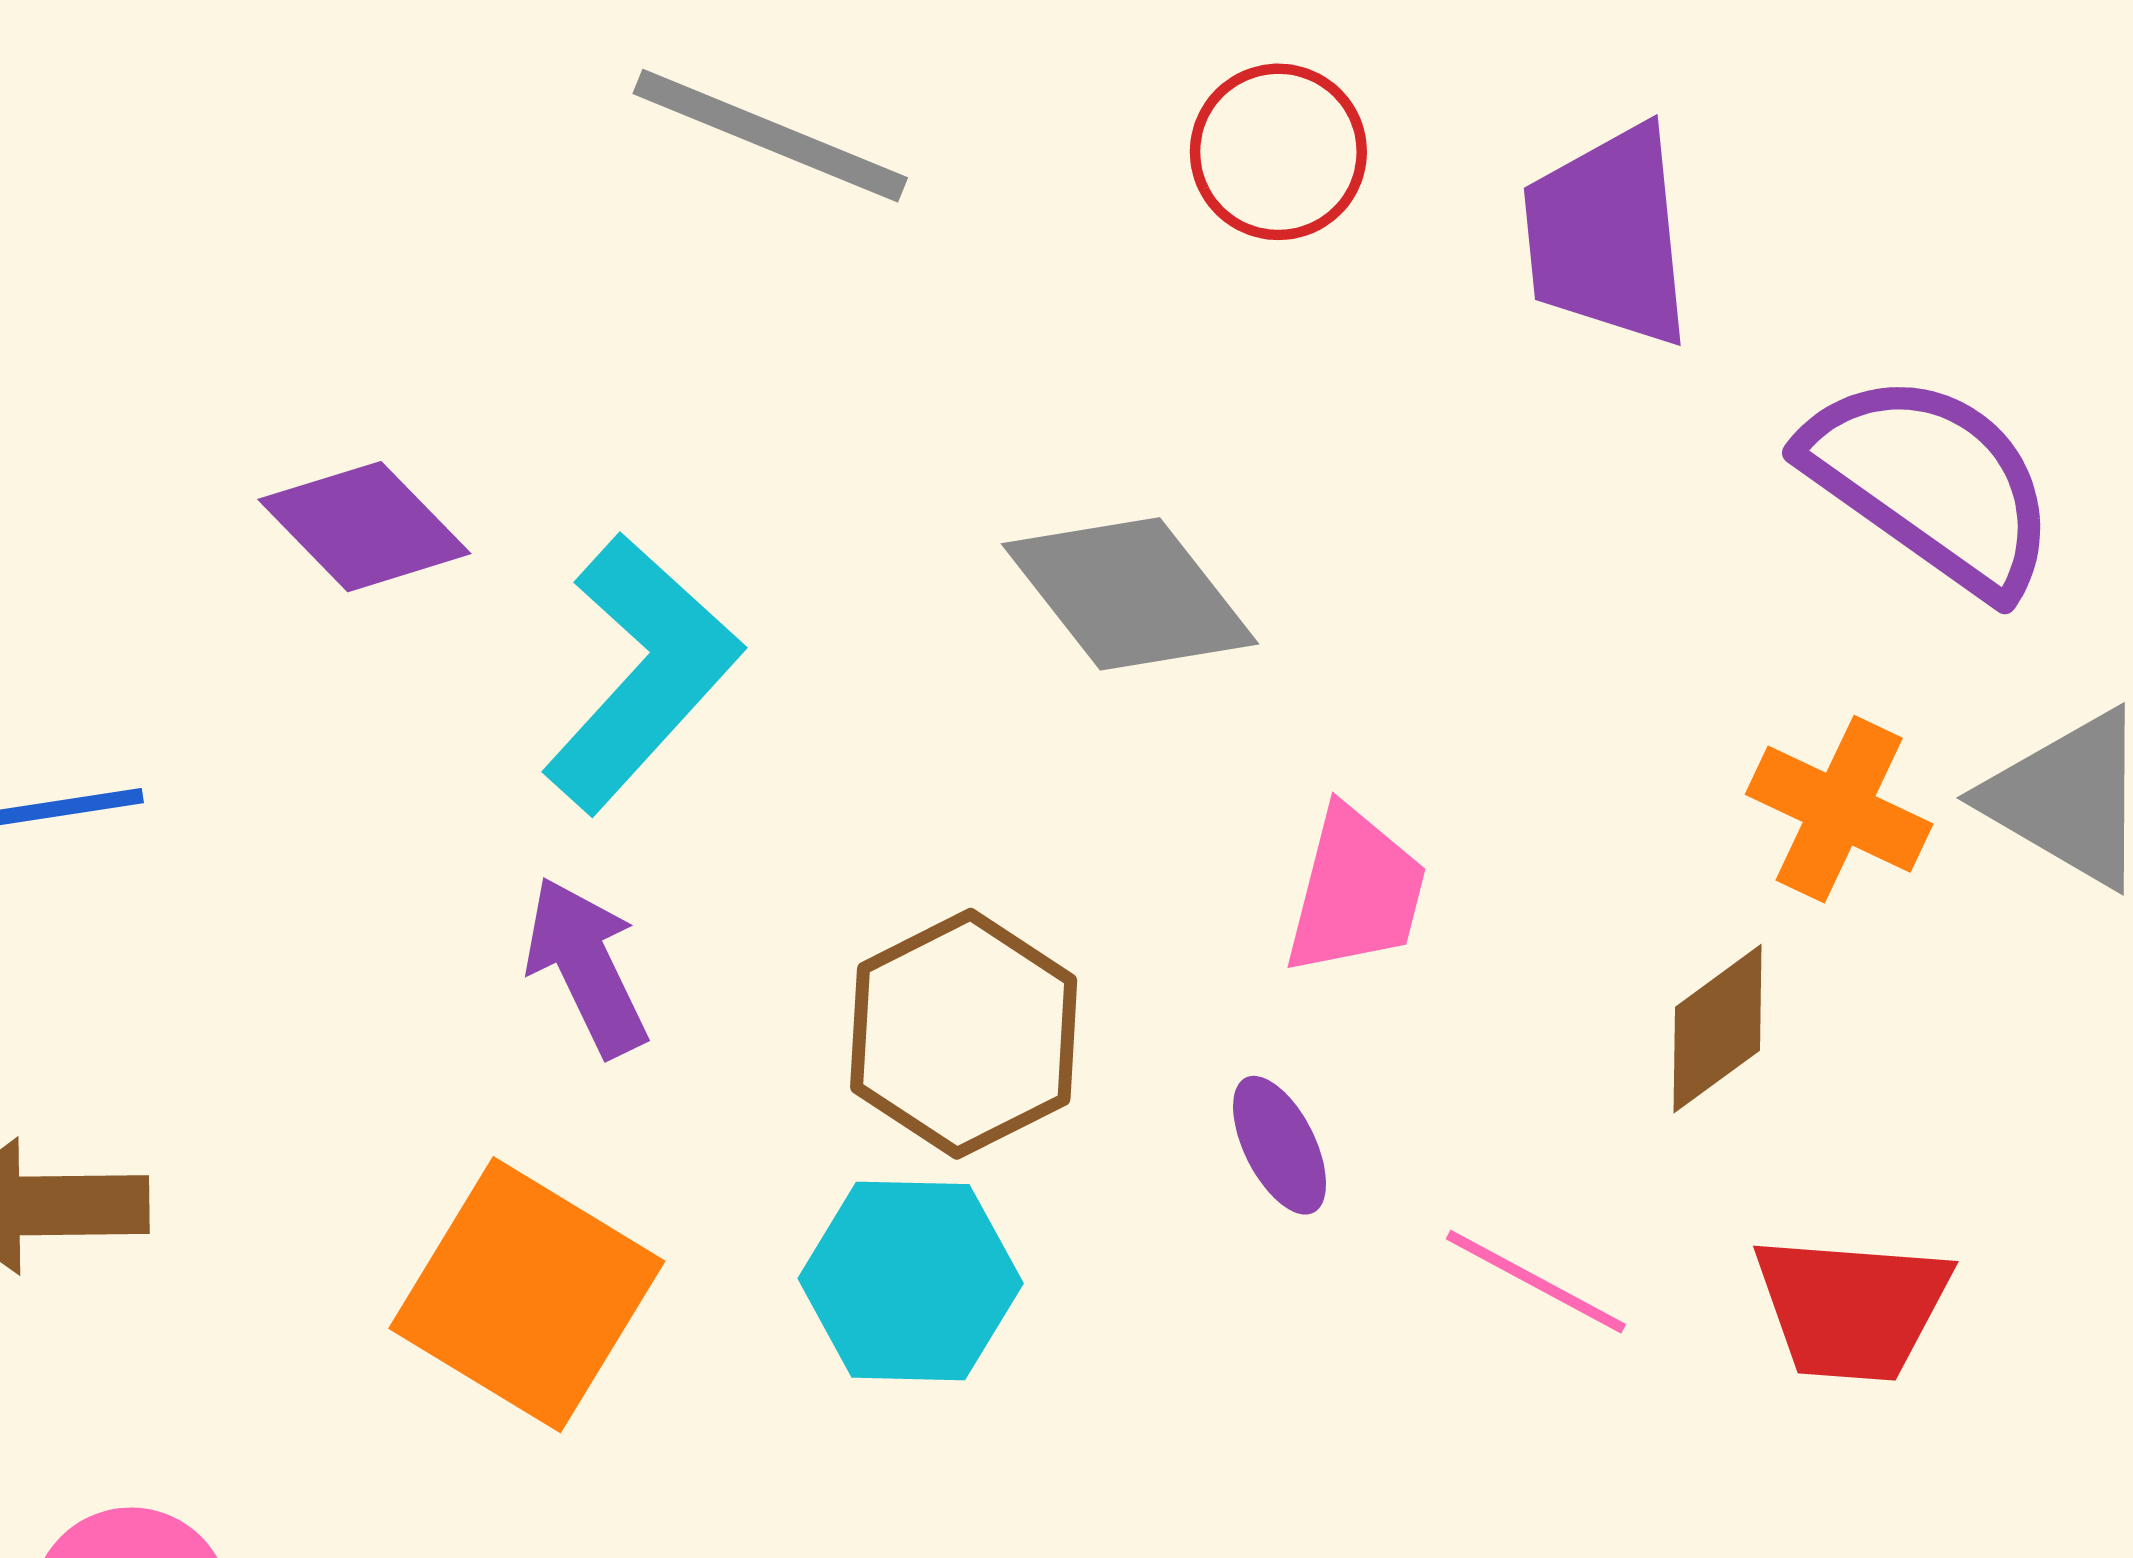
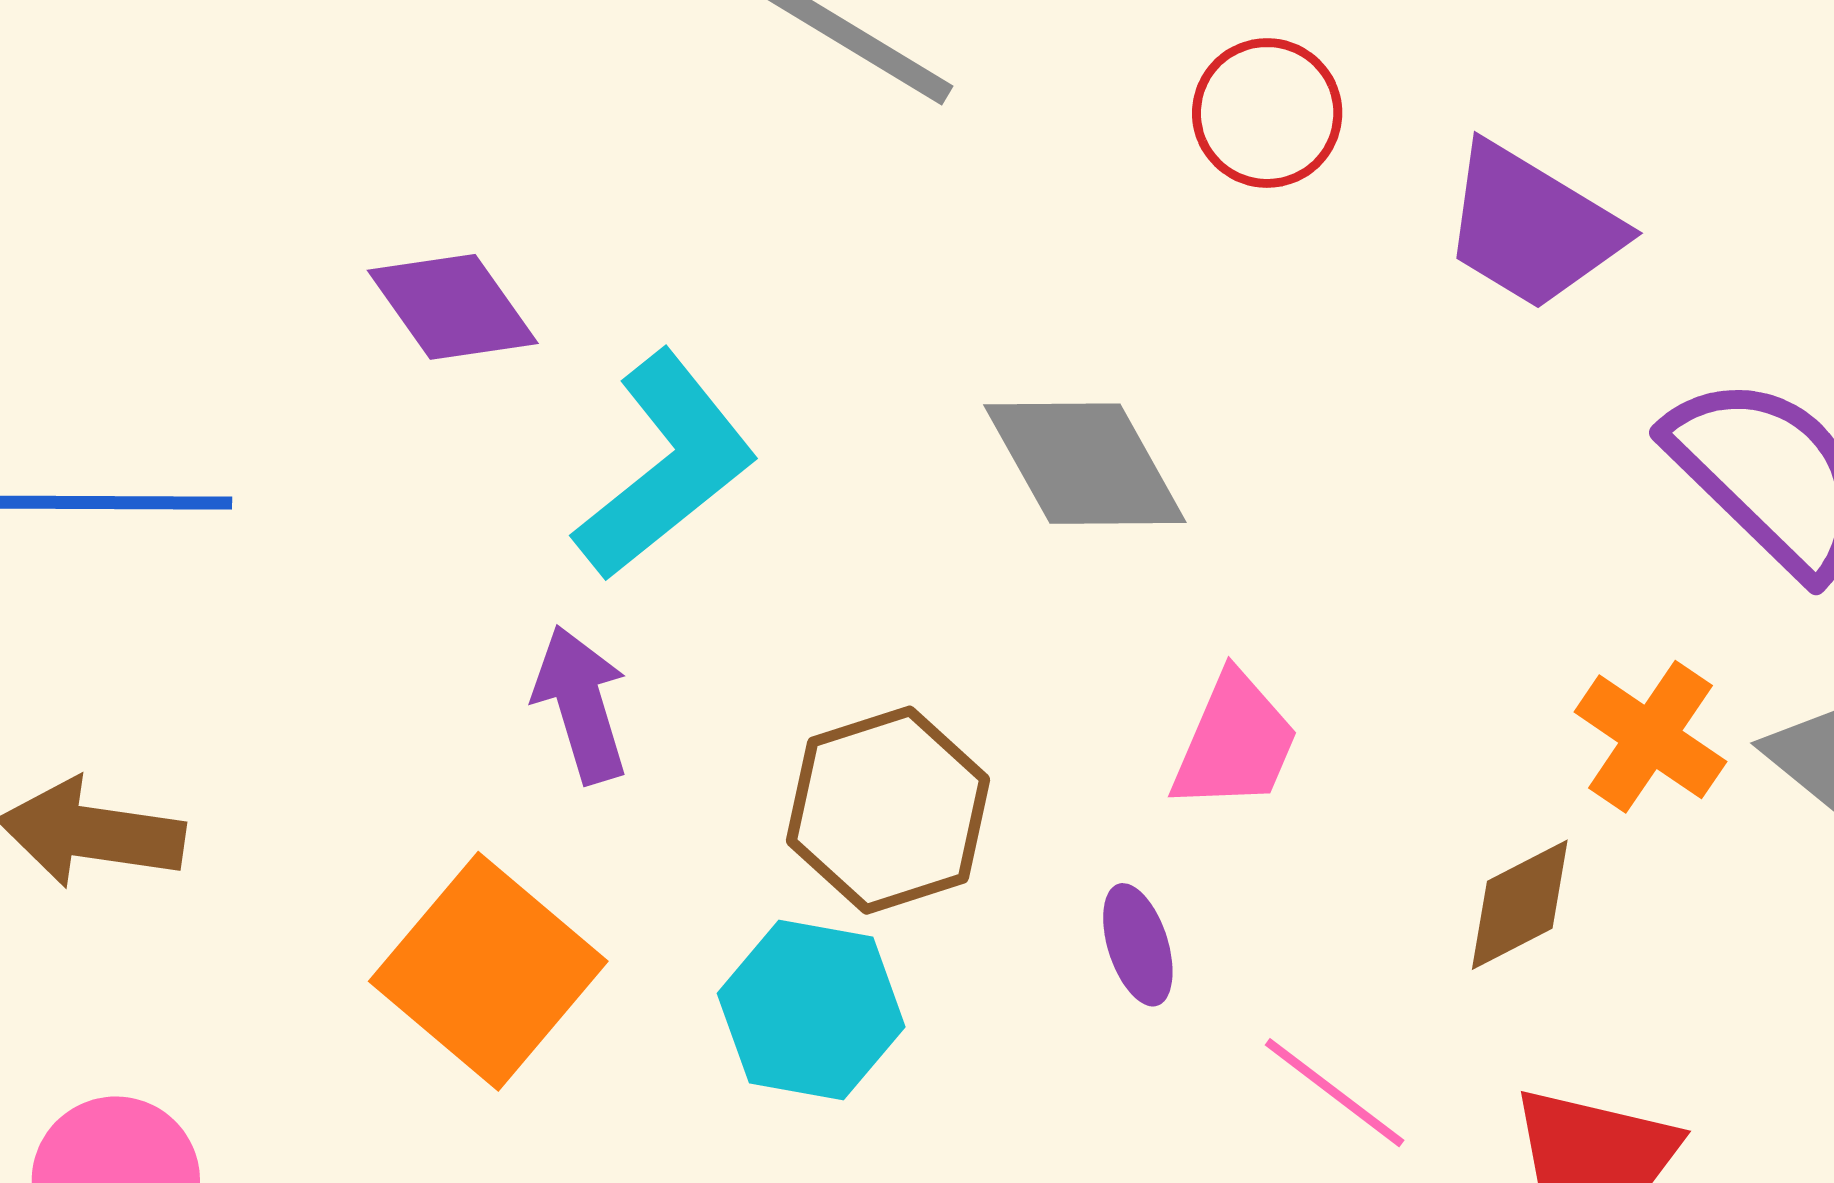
purple trapezoid: (1607, 236) -> (1532, 227), turned -62

